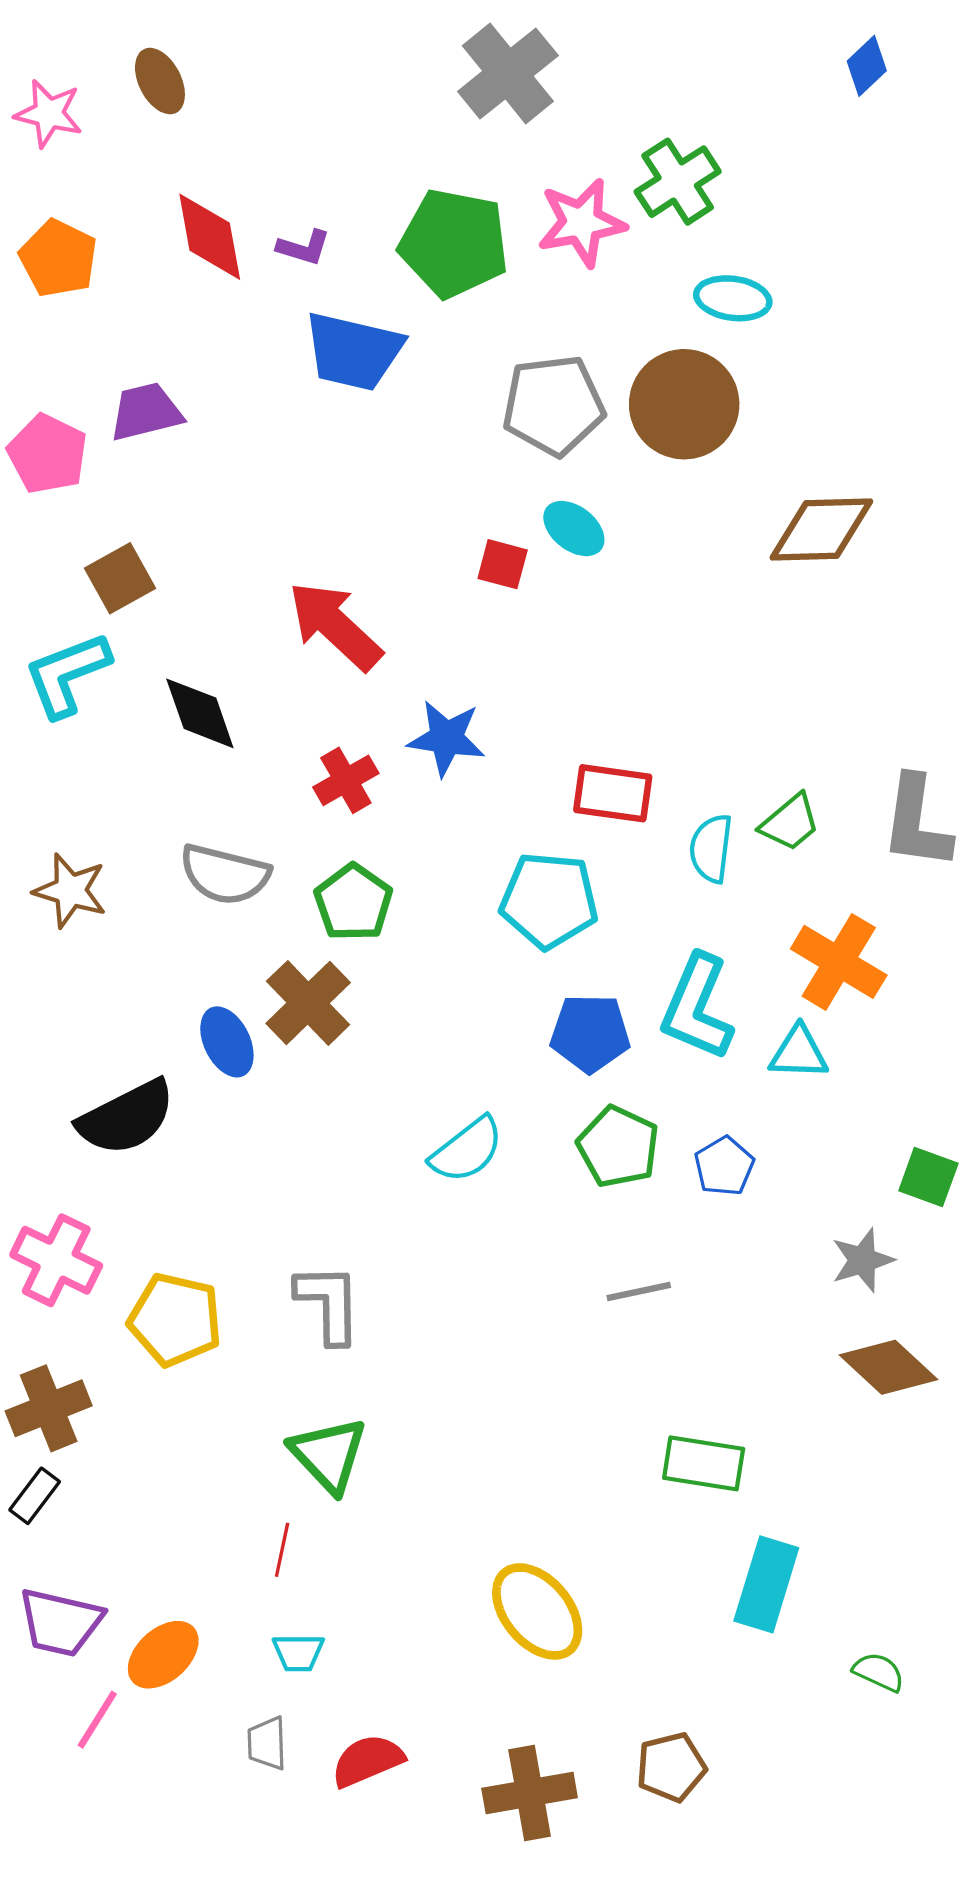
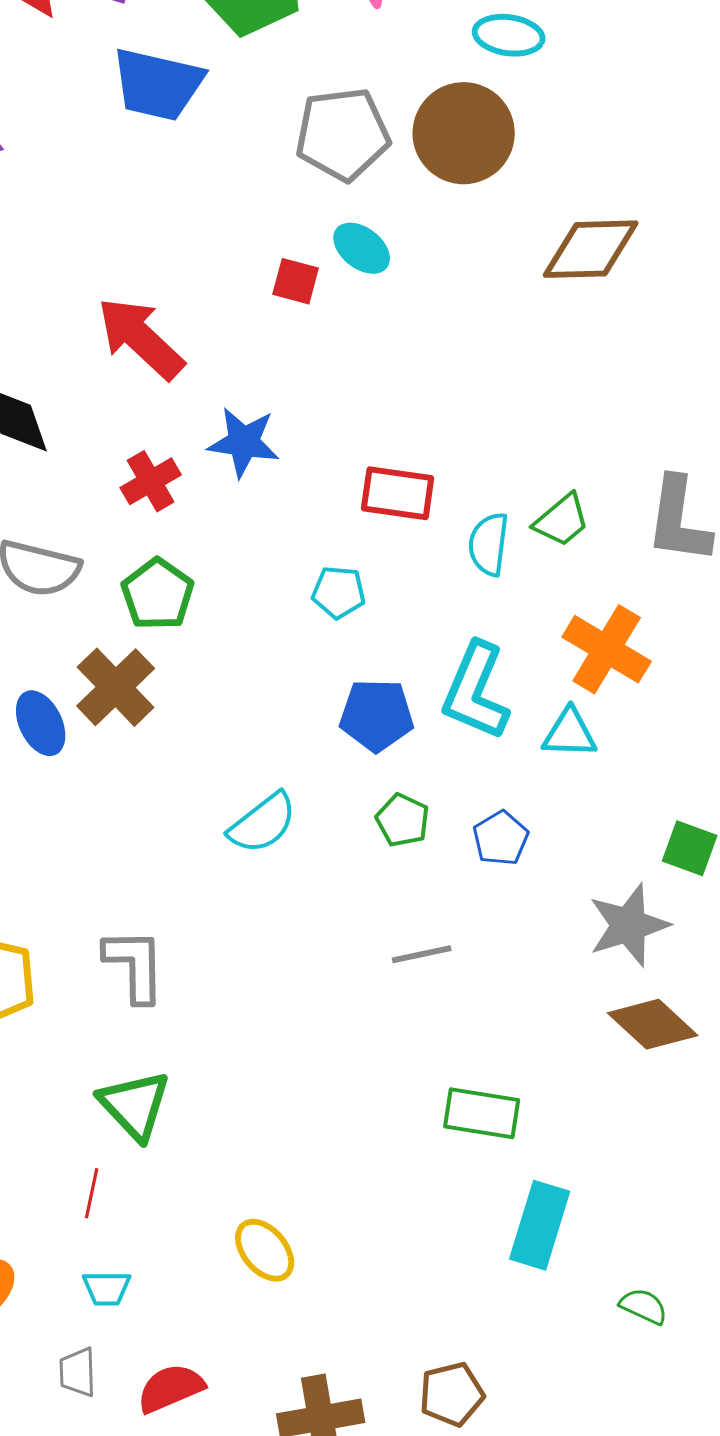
cyan pentagon: (549, 900) -> (339, 592), size x0.6
green pentagon: (618, 1147) -> (403, 820), size x0.7
gray star: (862, 1260) -> (629, 925), size x1.4
yellow ellipse: (537, 1611) -> (265, 1250), moved, size x0.7

